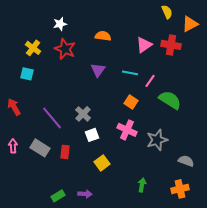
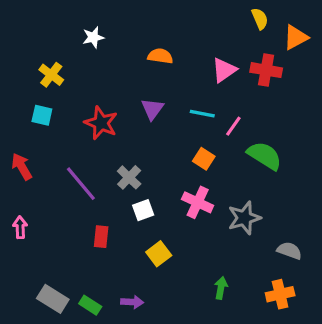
red star: (65, 49) -> (101, 123), moved
gray rectangle: (40, 148) -> (53, 299), moved
green rectangle: (58, 196) -> (90, 305), turned 64

